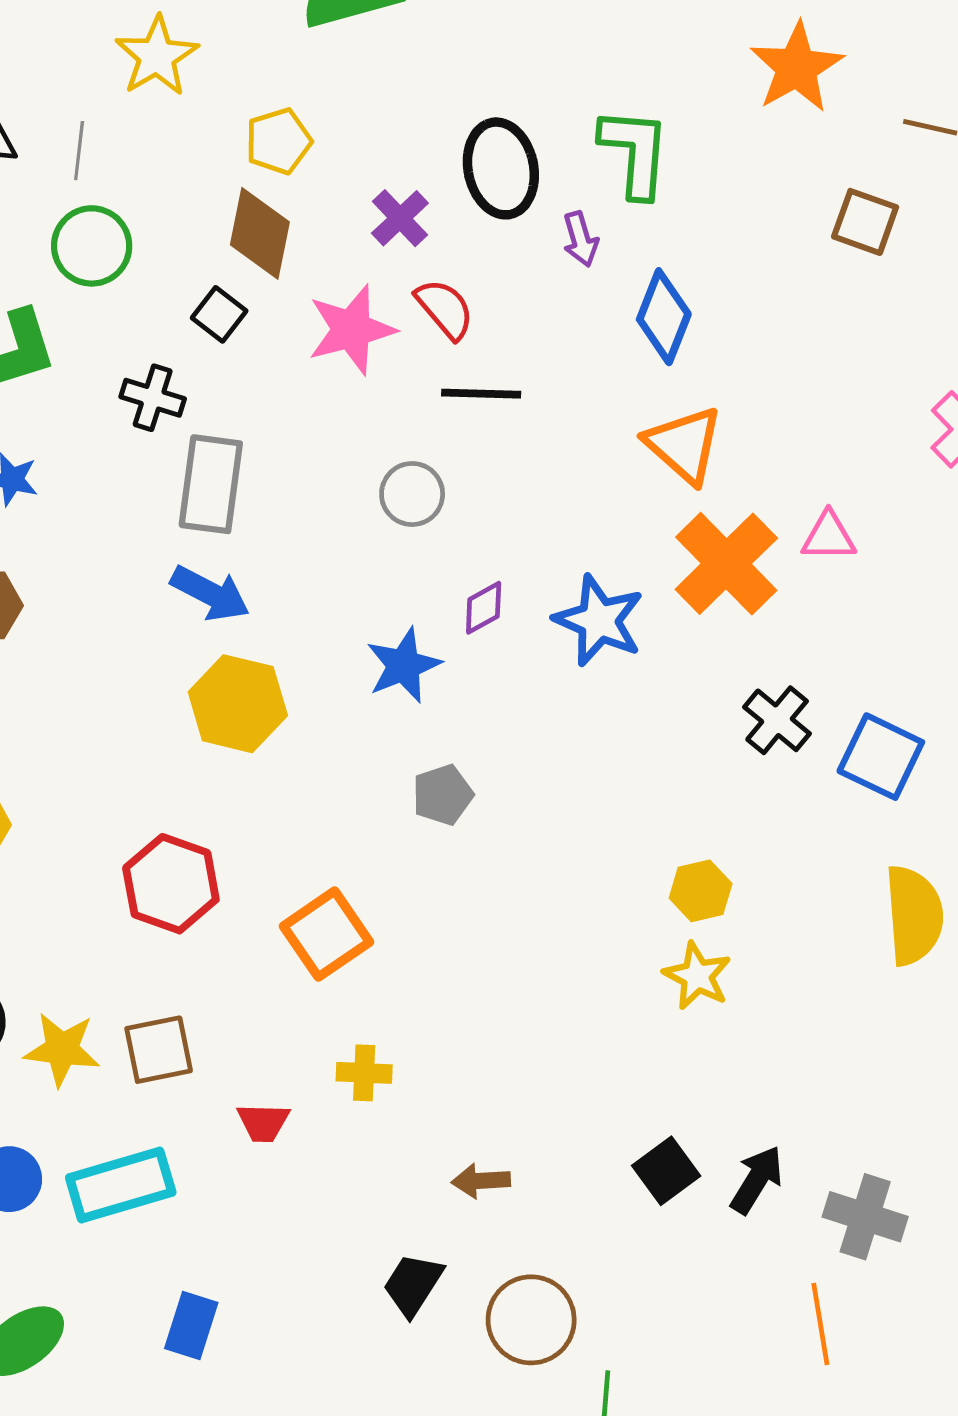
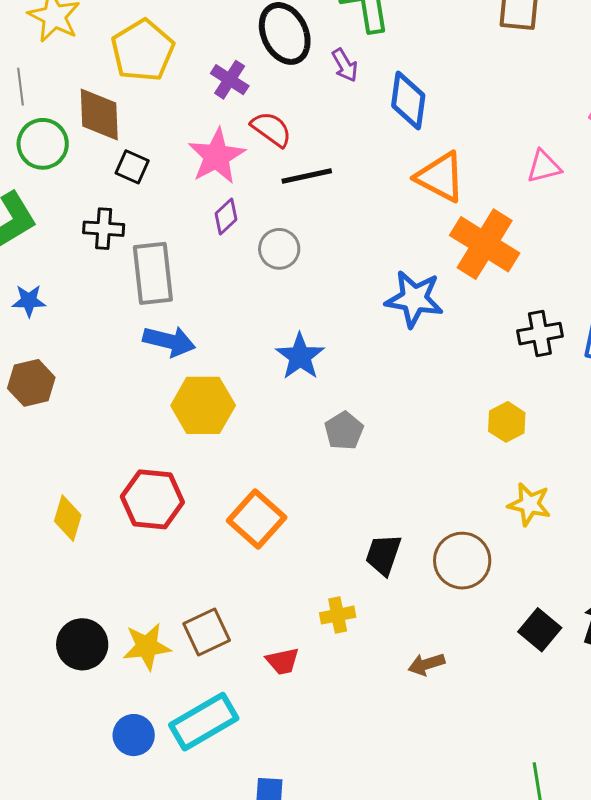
yellow pentagon: (279, 141) -> (143, 50), size x1.5
brown diamond: (260, 233) -> (99, 115), moved
pink triangle: (829, 536) -> (544, 167), moved
purple diamond: (484, 608) -> (226, 217), moved
black cross: (777, 720) -> (540, 334), turned -36
red hexagon: (171, 884) -> (152, 499), moved
yellow hexagon: (701, 891) -> (507, 422), moved
orange square: (327, 934) -> (257, 519), moved
black trapezoid: (413, 1285) -> (383, 555), moved
brown circle: (531, 1320) -> (462, 561), moved

